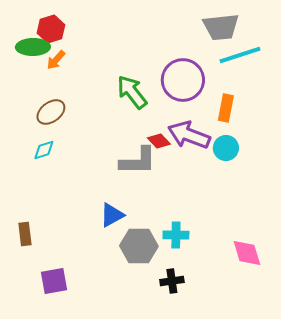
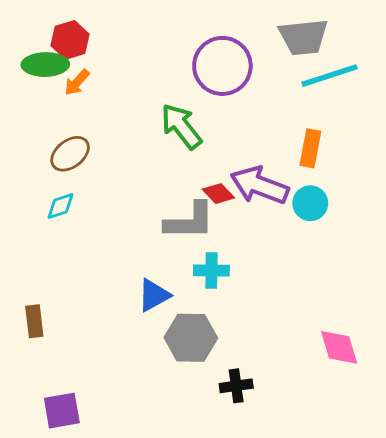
purple circle: (183, 80) -> (222, 66), moved
cyan cross: (176, 235) -> (211, 270), moved
purple square: (54, 281) -> (62, 411), moved

